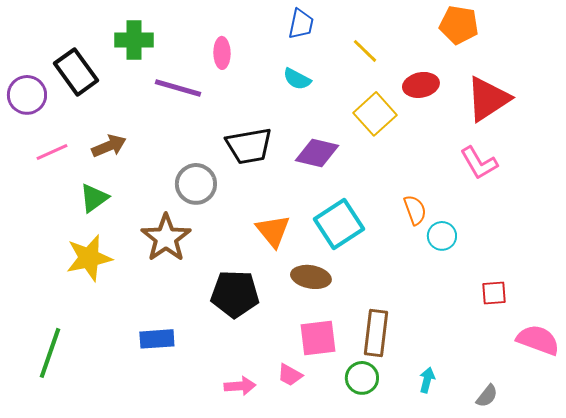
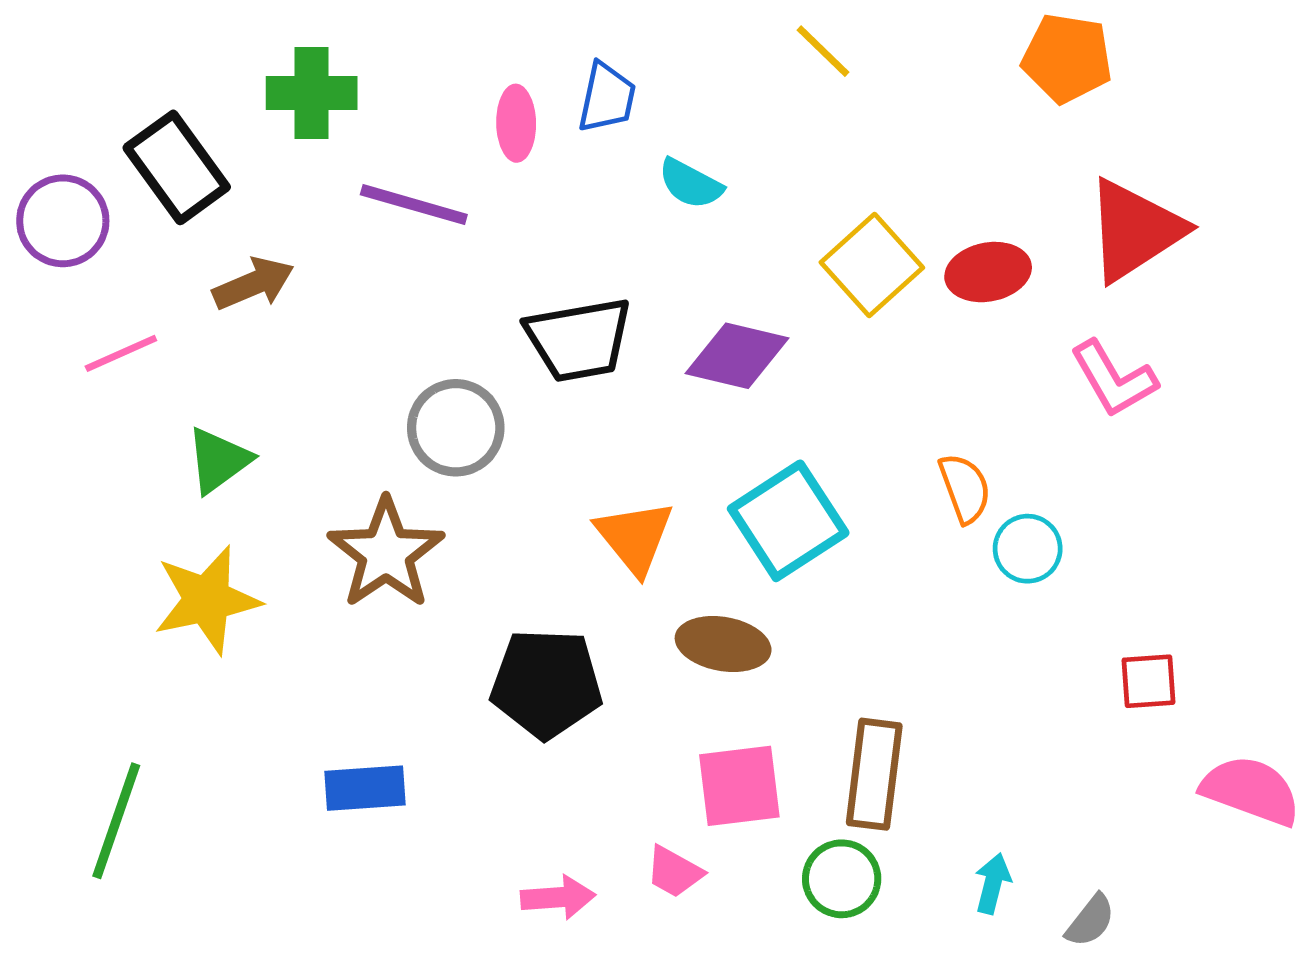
blue trapezoid: (301, 24) -> (607, 98), moved
yellow line: (365, 51) -> (823, 51), moved
red ellipse: (421, 85) -> (988, 272), moved
brown arrow: (109, 146) -> (253, 284), moved
gray semicircle: (487, 396) -> (1090, 921), moved

